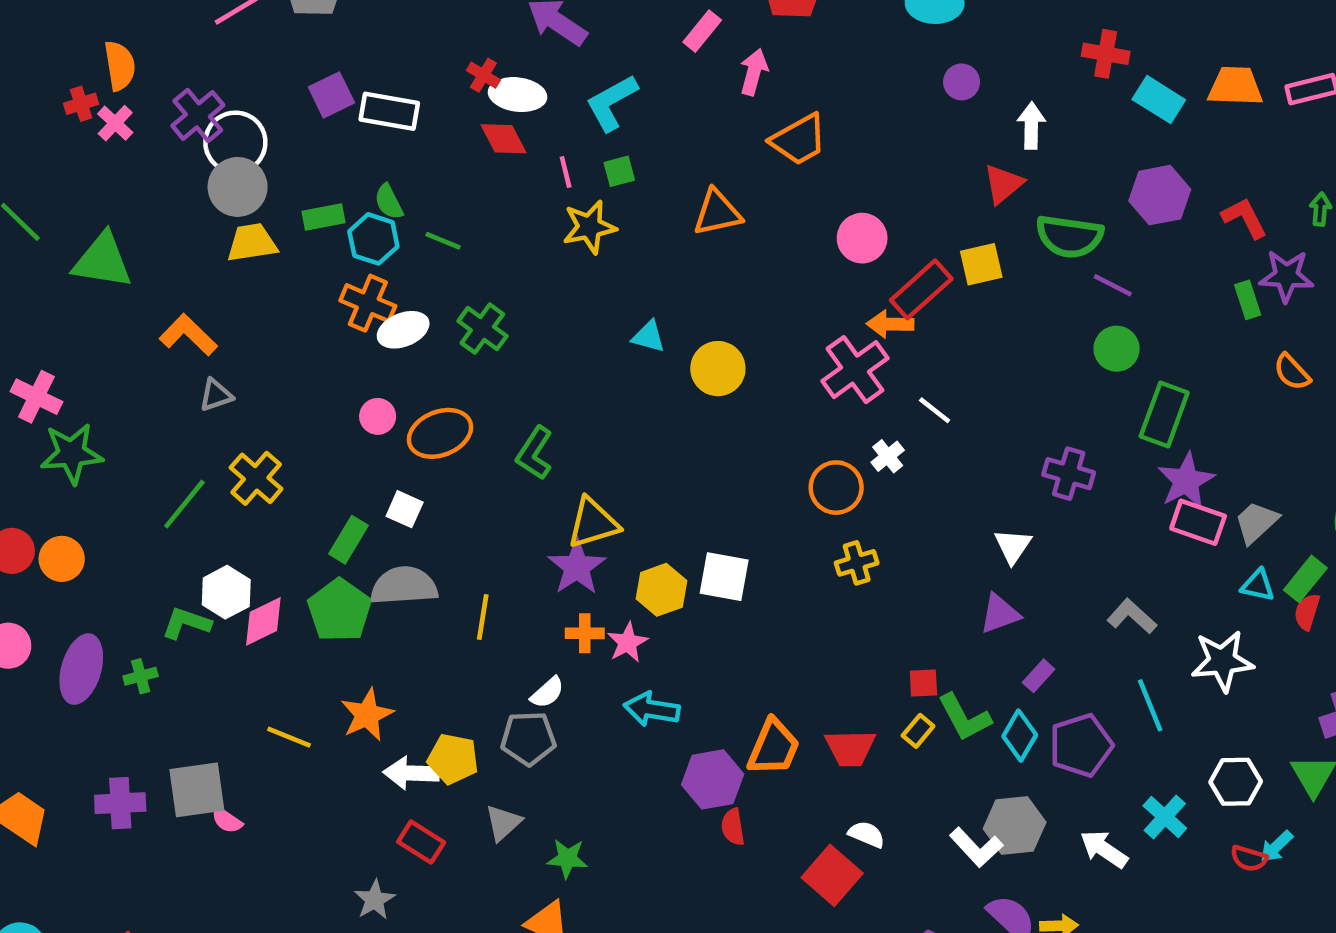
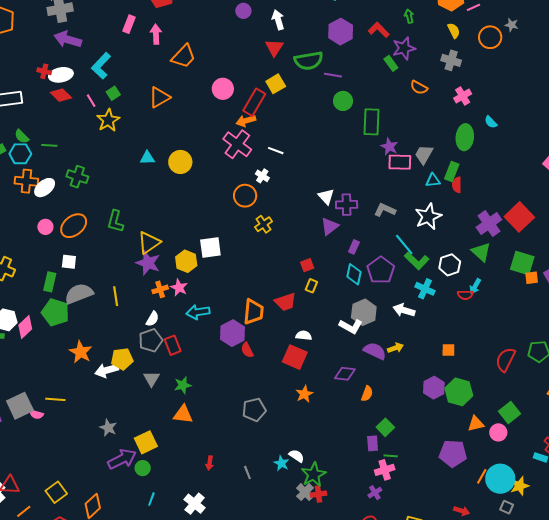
purple cross: (1069, 474) -> (347, 205), moved
purple star: (1186, 481) -> (389, 147), size x0.7
green L-shape: (964, 717) -> (417, 261), moved
yellow line: (289, 737) -> (55, 399), moved
red rectangle: (421, 842) -> (173, 345), moved, turned 54

